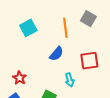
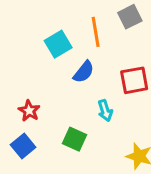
gray square: (88, 19) -> (130, 17), turned 35
cyan square: (28, 28) -> (58, 44), moved

